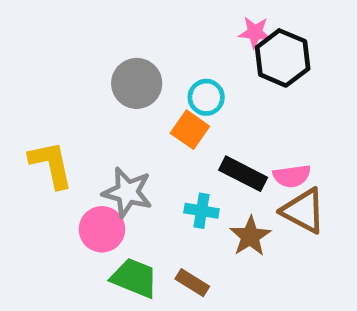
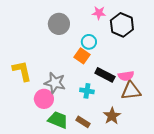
pink star: (255, 32) -> (99, 13), moved
gray circle: (137, 83) -> (59, 24), moved
brown triangle: (303, 211) -> (131, 91), turned -35
brown star: (250, 236) -> (112, 116), moved

